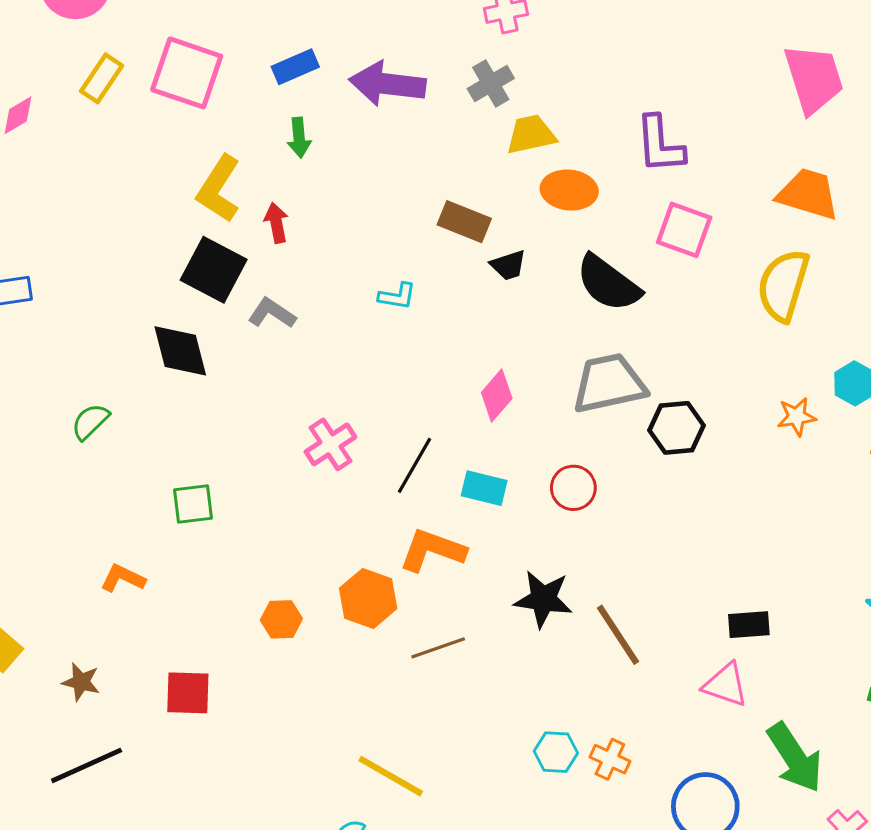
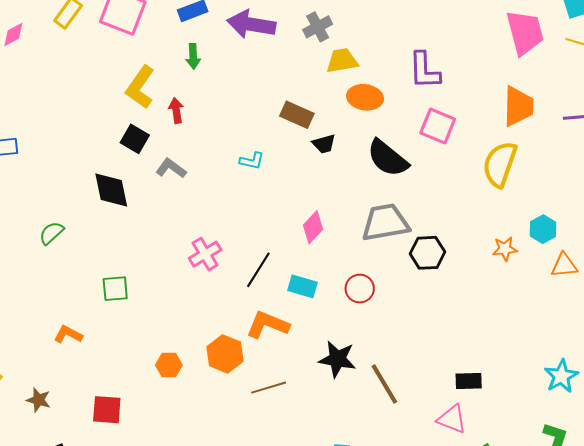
orange trapezoid: (808, 194) -> (518, 106), turned 72
black square: (214, 270) -> (135, 139), size x0.7

